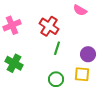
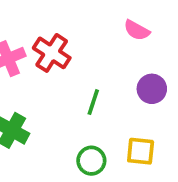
red cross: (49, 26) -> (52, 53), moved
purple circle: (88, 54) -> (152, 89), moved

